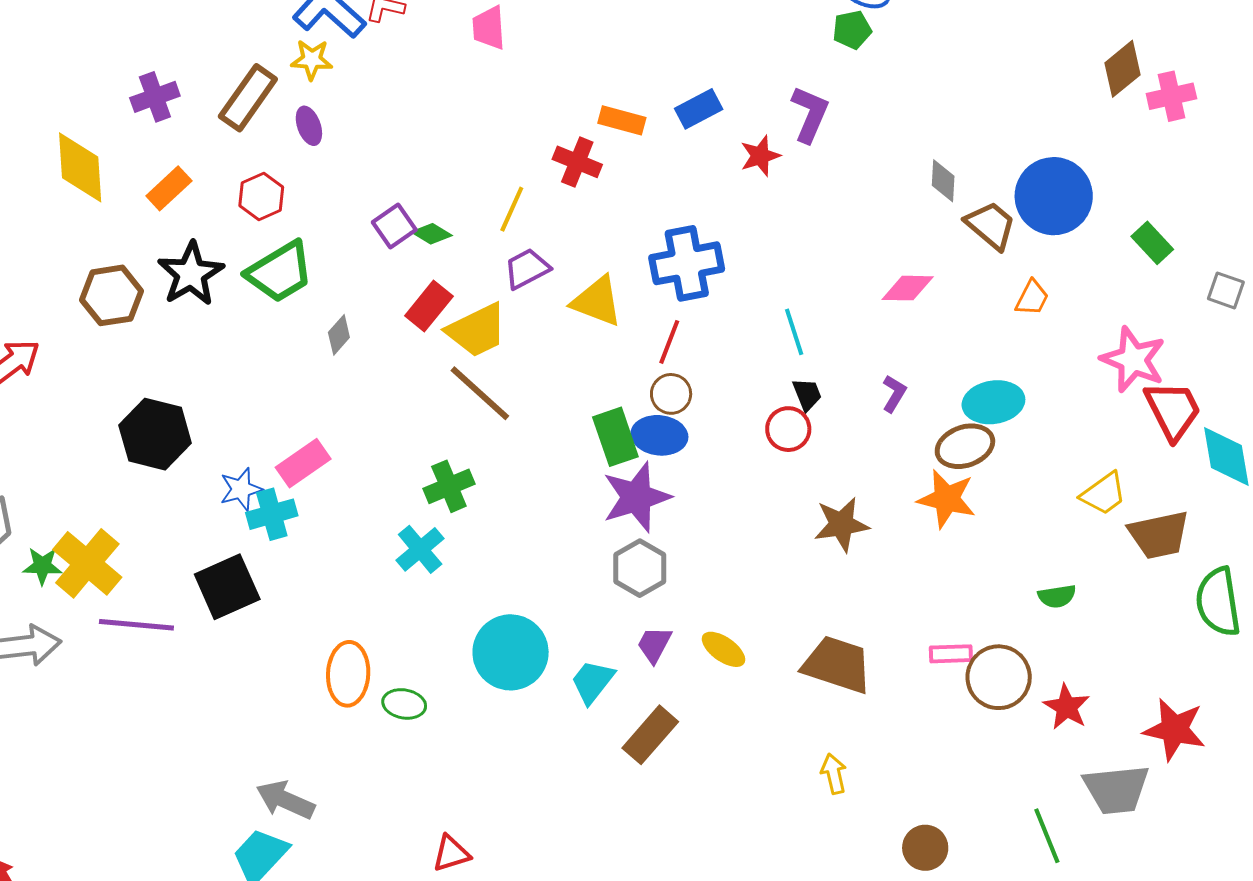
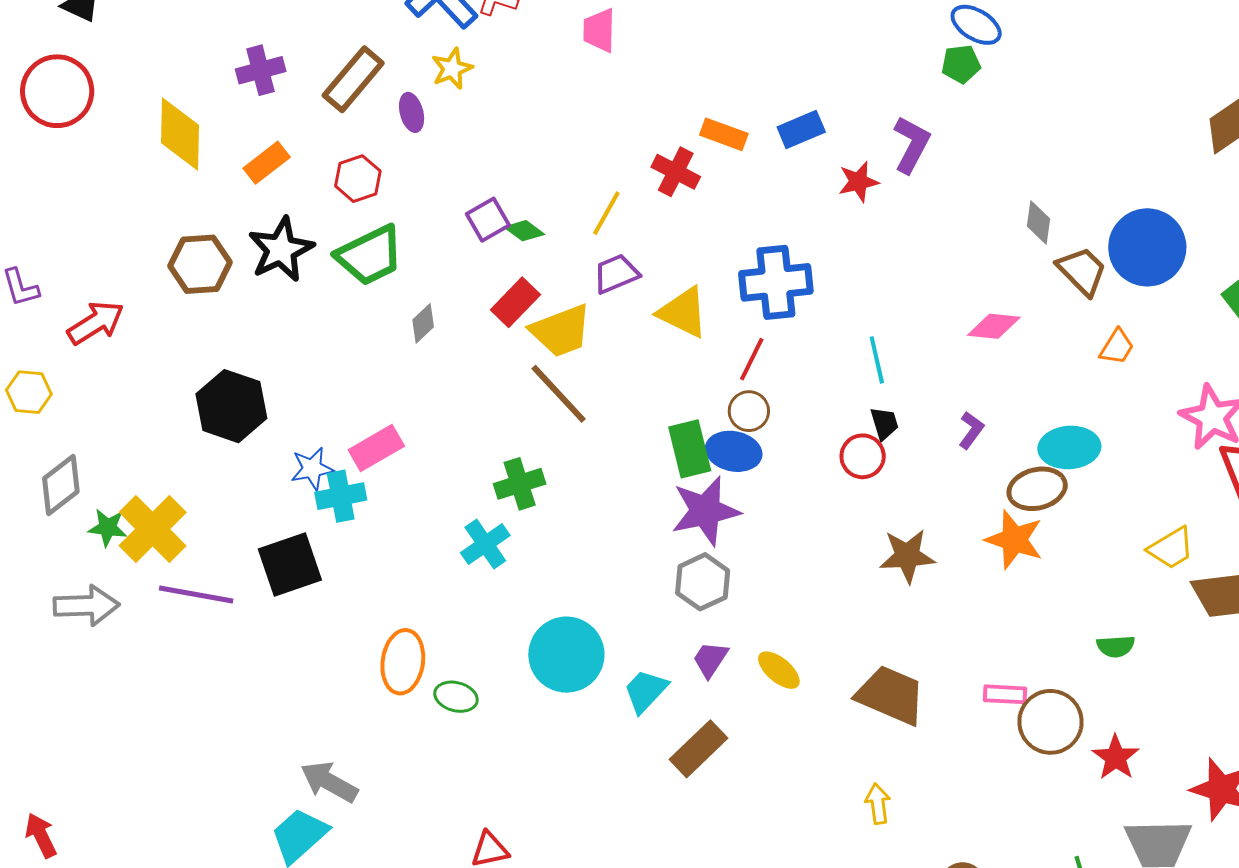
yellow star: (312, 60) -> (452, 69), moved, turned -30

